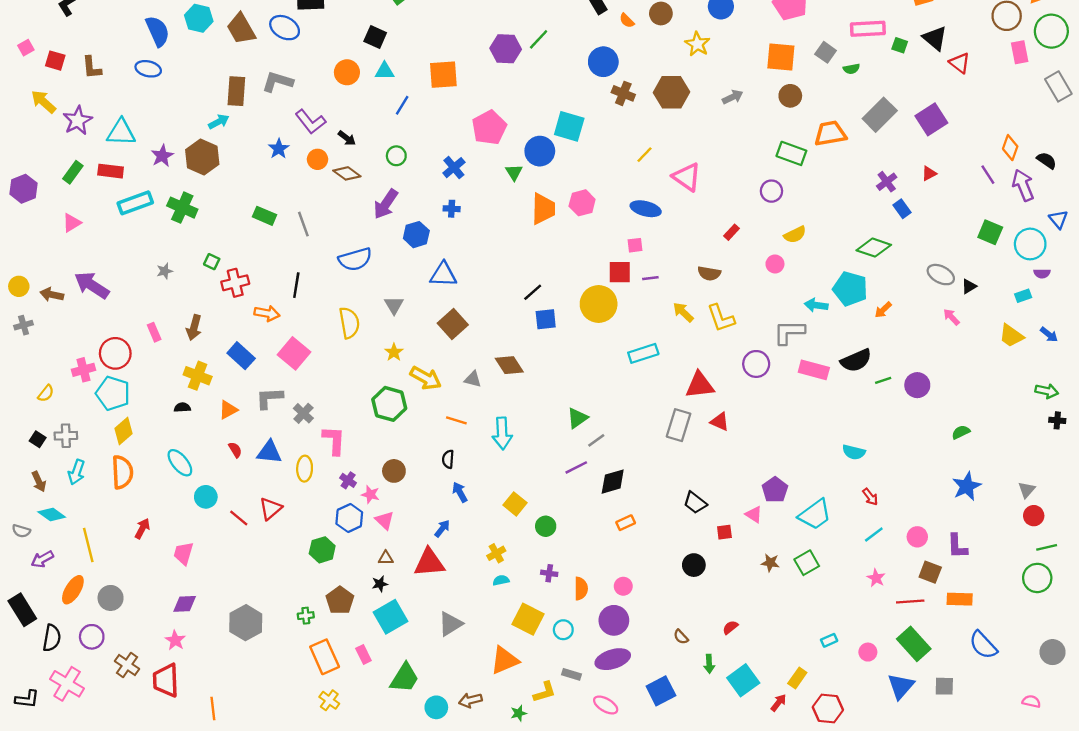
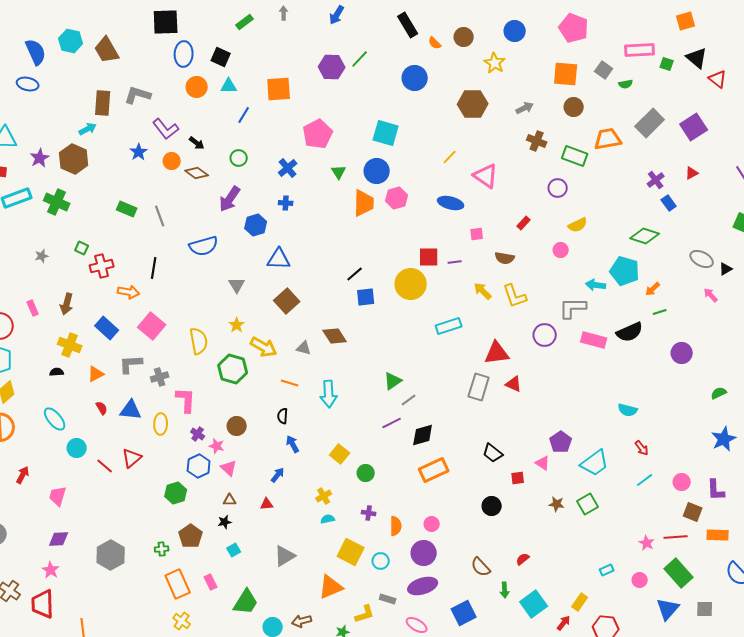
blue ellipse: (285, 28) -> (184, 54), moved, turned 65
brown cross: (623, 93) -> (537, 141), moved
blue circle: (540, 151) -> (377, 171), moved
pink square: (635, 245) -> (477, 234), moved
yellow semicircle: (349, 323) -> (199, 341), moved
green line: (883, 380) -> (660, 312), moved
gray cross: (303, 413) -> (160, 377), turned 30
orange rectangle: (626, 523) -> (434, 470), size x1.8
red triangle: (429, 563) -> (267, 504), size x0.5
pink star: (876, 578) -> (647, 543), moved
cyan square: (390, 617) -> (234, 550), size x0.5
brown semicircle: (681, 637) -> (481, 567), size x1.5

